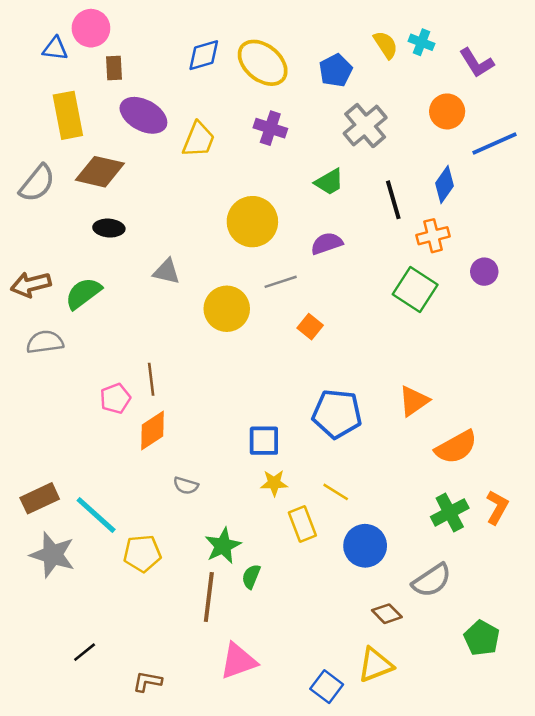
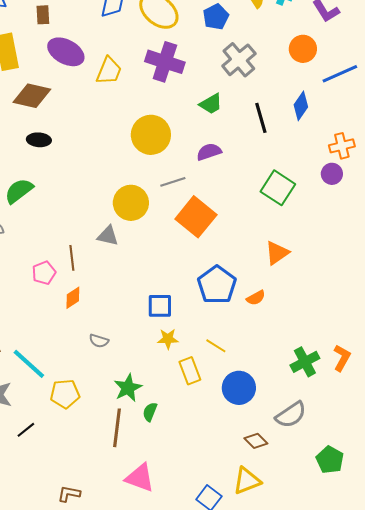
purple cross: (270, 128) -> (165, 62), size x1.5
orange cross: (433, 236) -> (342, 146), moved
gray triangle: (167, 272) -> (108, 236), moved
orange square: (310, 327) -> (196, 217), size x2.0
orange triangle: (414, 401) -> (277, 253), moved
blue pentagon: (337, 414) -> (217, 285), turned 30
orange diamond: (152, 430) -> (73, 298), size x0.7
orange semicircle: (456, 447) -> (256, 298), moved, size x0.6
black line: (85, 652) -> (26, 430), moved
pink triangle: (238, 661) -> (140, 478), turned 40

